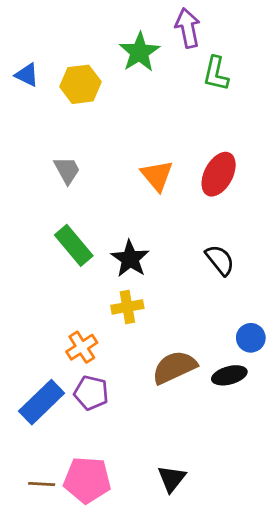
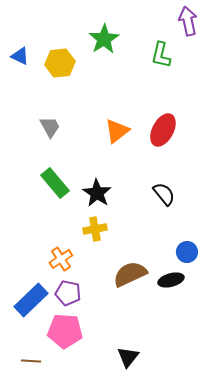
purple arrow: (188, 28) -> (188, 21), moved
orange triangle: (157, 176) -> (117, 131), turned 32
pink pentagon: (87, 480) -> (65, 331), moved

